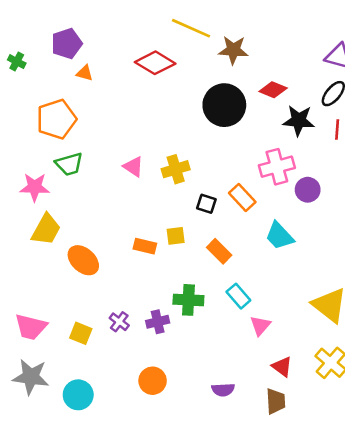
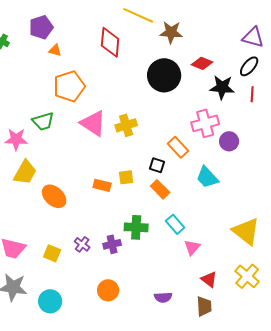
red diamond: (155, 63) -> (110, 42), turned 64
orange pentagon: (56, 119) -> (69, 86), moved
pink triangle: (133, 167) -> (93, 123), size x1.6
black square: (206, 204) -> (157, 165), moved

